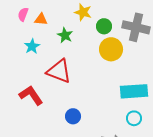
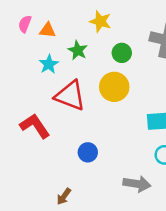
green circle: (104, 26) -> (122, 53), moved
cyan star: (32, 46) -> (49, 64), moved
yellow circle: (111, 49) -> (114, 87), moved

